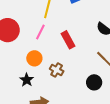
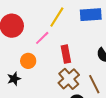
brown cross: (57, 70) -> (69, 79), moved, size x1.5

